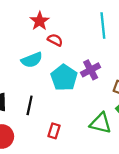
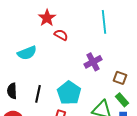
cyan semicircle: (32, 60) -> (27, 53), moved
cyan pentagon: (64, 78) -> (69, 93), moved

